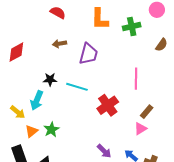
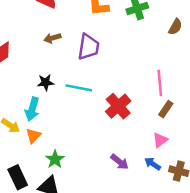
pink line: (136, 79) -> (160, 83), moved
pink triangle: (140, 129) -> (160, 140), moved
green star: (51, 130) -> (55, 159), moved
orange triangle: (31, 131) -> (33, 136), moved

